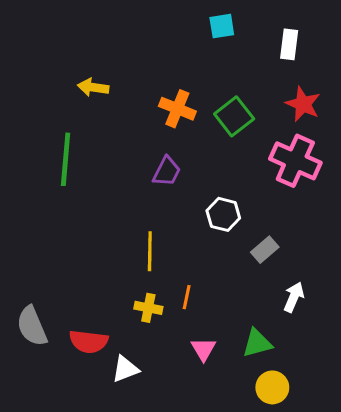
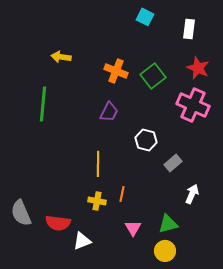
cyan square: (222, 26) -> (145, 17), turned 36
yellow circle: (272, 387) -> (165, 251), moved

